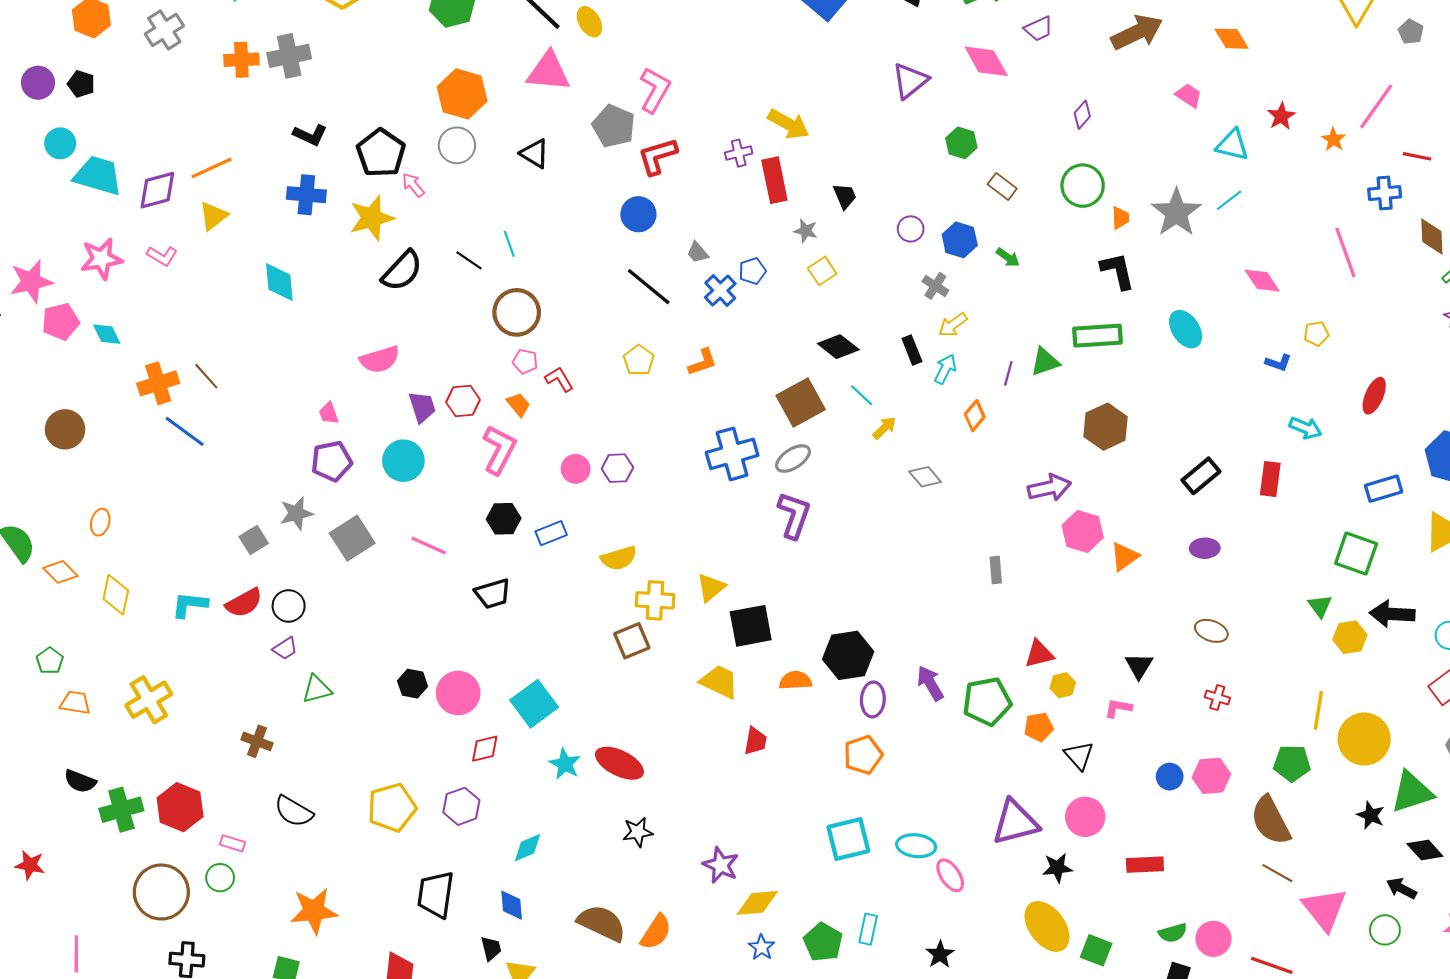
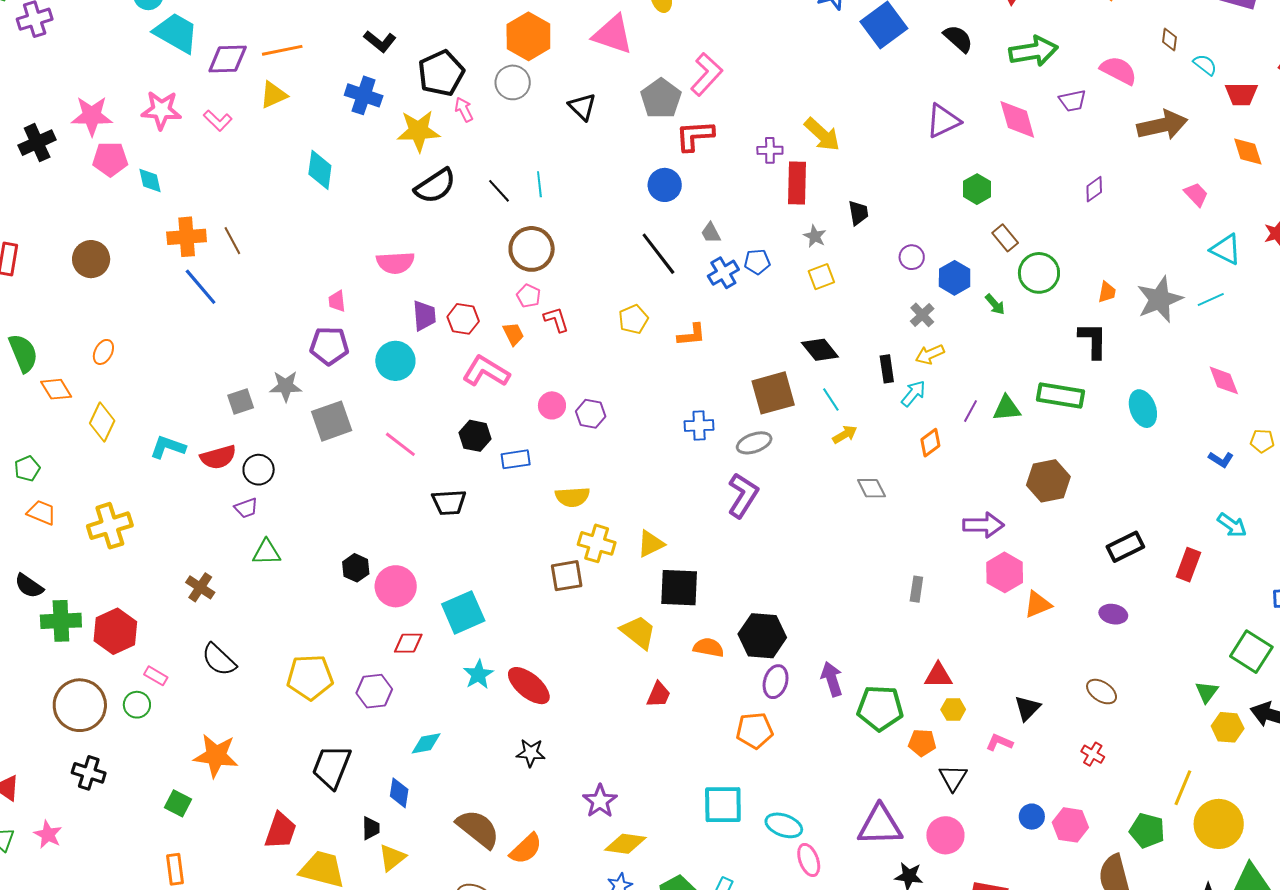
green circle: (1083, 186) -> (1039, 273), moved
pink L-shape: (499, 450) -> (486, 371), turned -99
blue cross: (732, 454) -> (699, 425), size x0.6

